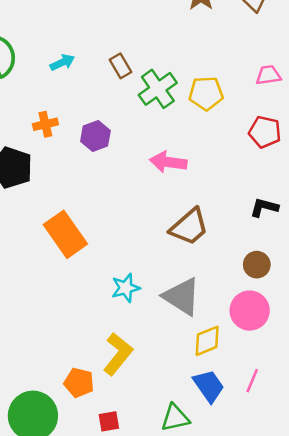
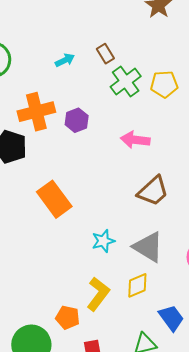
cyan arrow: (62, 62) -> (65, 60), moved
brown rectangle: (121, 66) -> (105, 54), moved
orange cross: (45, 124) -> (36, 112), size x1.8
yellow diamond: (207, 341) -> (137, 285), moved

